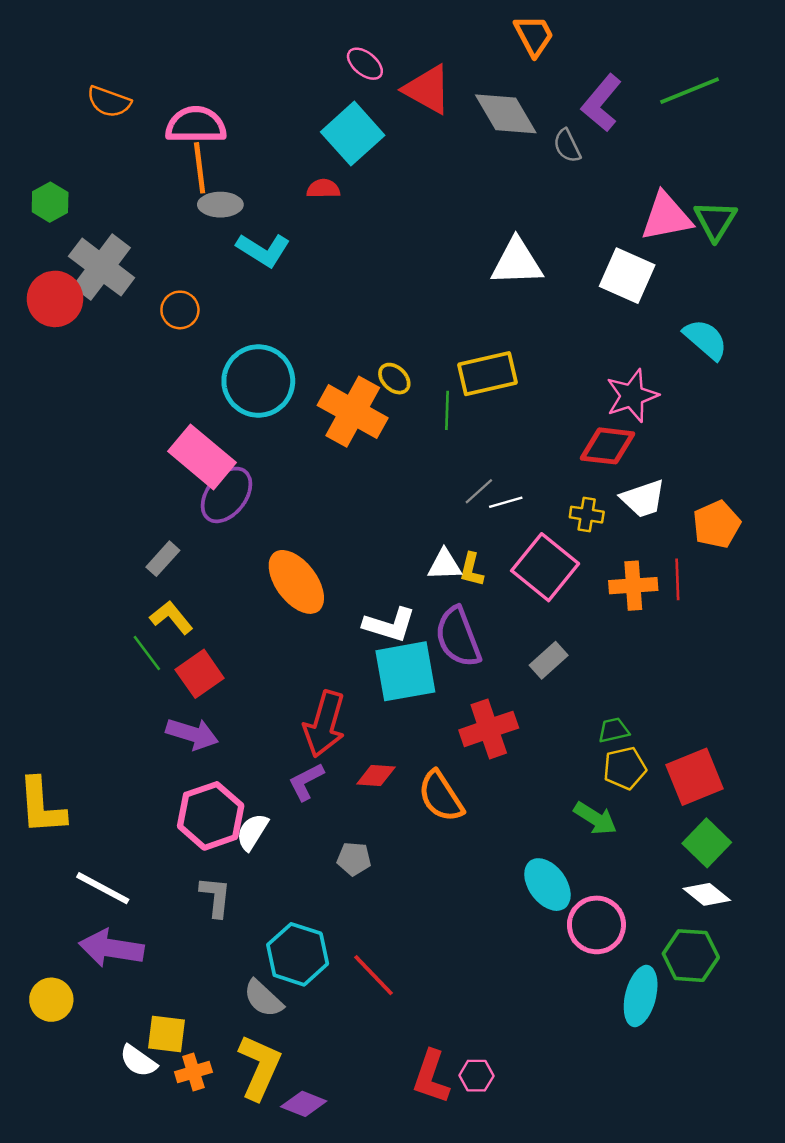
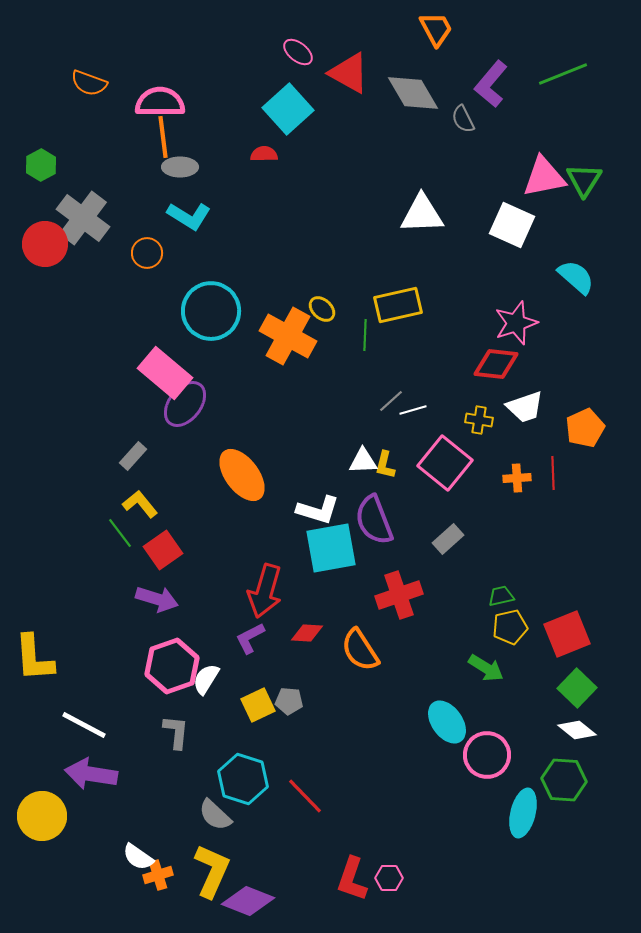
cyan L-shape: (263, 250) -> (189, 216), moved
orange cross: (633, 586) -> (517, 478), size x0.7
yellow circle: (51, 1000) -> (42, 816), size x1.4
yellow square: (166, 1034) -> (258, 705), moved, turned -32
white semicircle: (138, 1061) -> (138, 857), moved
purple diamond: (304, 1104) -> (248, 901), size x1.4

